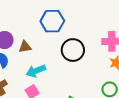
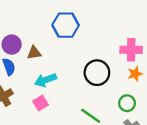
black circle: (73, 50) -> (97, 73), moved

